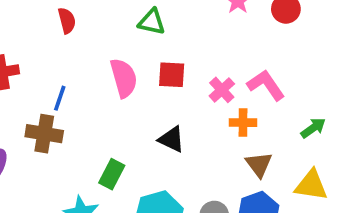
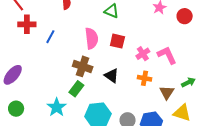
blue line: (60, 98) -> (50, 37), moved
orange cross: (243, 123) -> (145, 78), moved
brown cross: (44, 134) -> (83, 66), moved
brown triangle: (259, 164) -> (167, 92), moved

